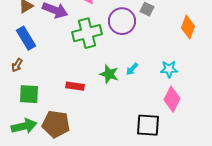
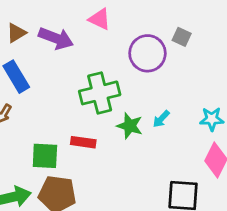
green cross: (87, 33) -> (100, 93), moved
green square: (29, 94) -> (45, 156), moved

